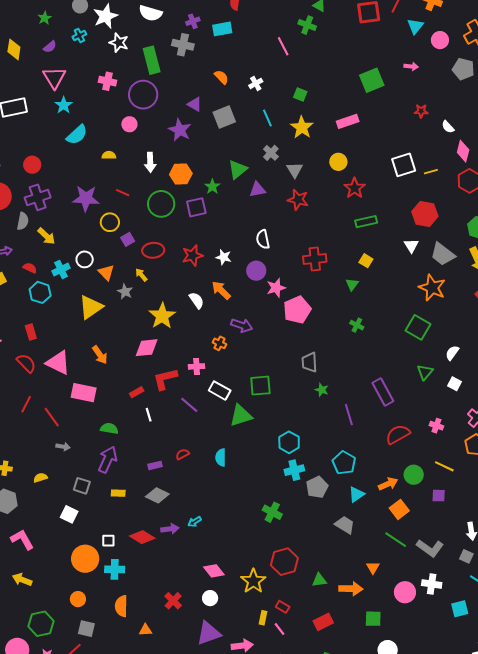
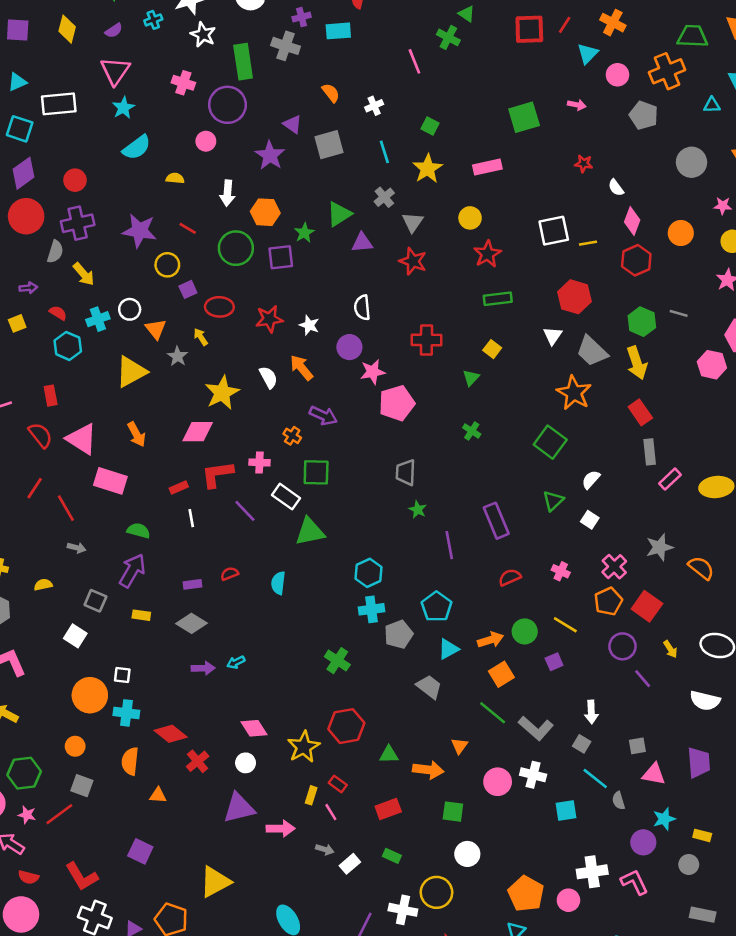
green square: (260, 386) -> (316, 472), moved
red semicircle: (398, 434) -> (510, 577), size x0.7
purple square: (439, 496) -> (554, 662), turned -32
red diamond: (142, 537) -> (171, 734), moved

